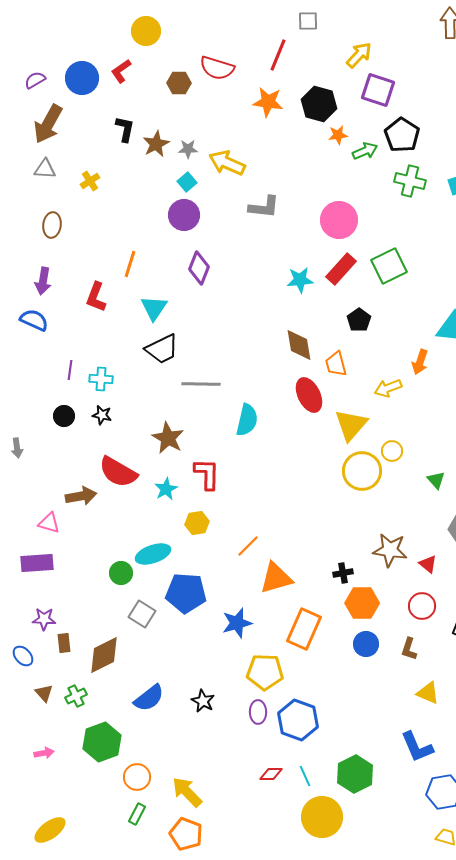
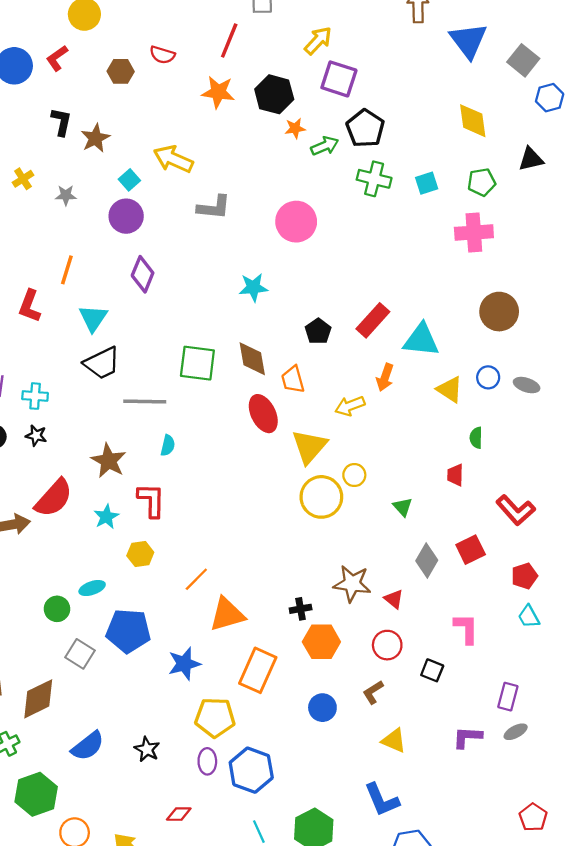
red semicircle: (217, 68) -> (162, 55), size x0.7
gray star: (188, 149) -> (66, 195), moved
green square: (389, 266) -> (197, 363), moved, turned 33
red rectangle: (341, 269) -> (373, 320), moved
cyan semicircle: (247, 420) -> (168, 445), moved, size x0.6
red semicircle: (118, 472) -> (54, 498), turned -78
cyan ellipse: (153, 554) -> (92, 588), size x0.7
blue circle: (366, 644) -> (322, 708), moved
brown L-shape: (409, 649) -> (373, 692), turned 40
red diamond: (271, 774) -> (179, 814), moved

